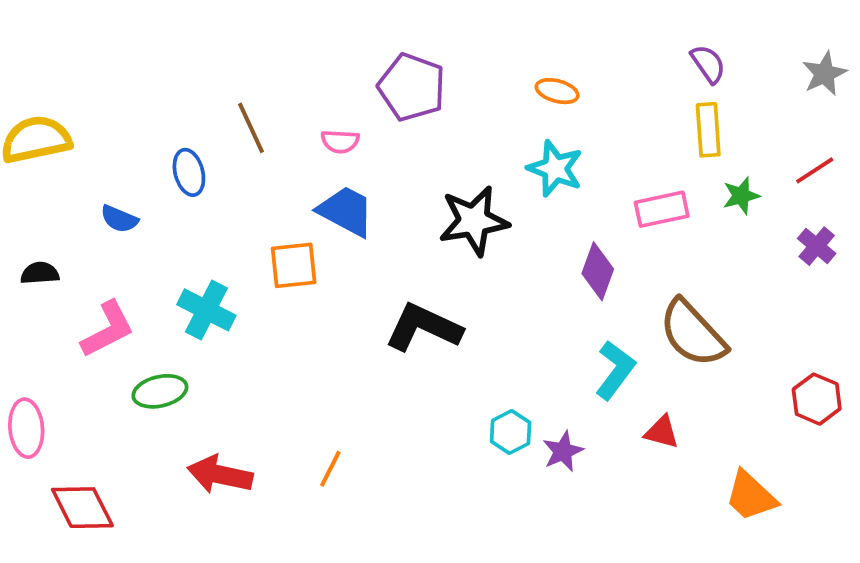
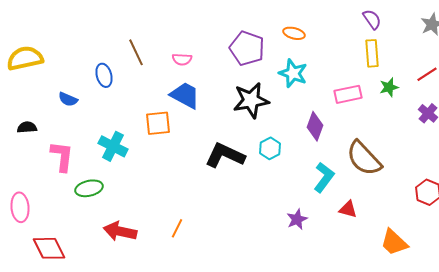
purple pentagon: (412, 87) -> (247, 48), moved
pink L-shape: (108, 329) -> (62, 156), turned -56
cyan hexagon: (511, 432) -> (270, 148), moved

